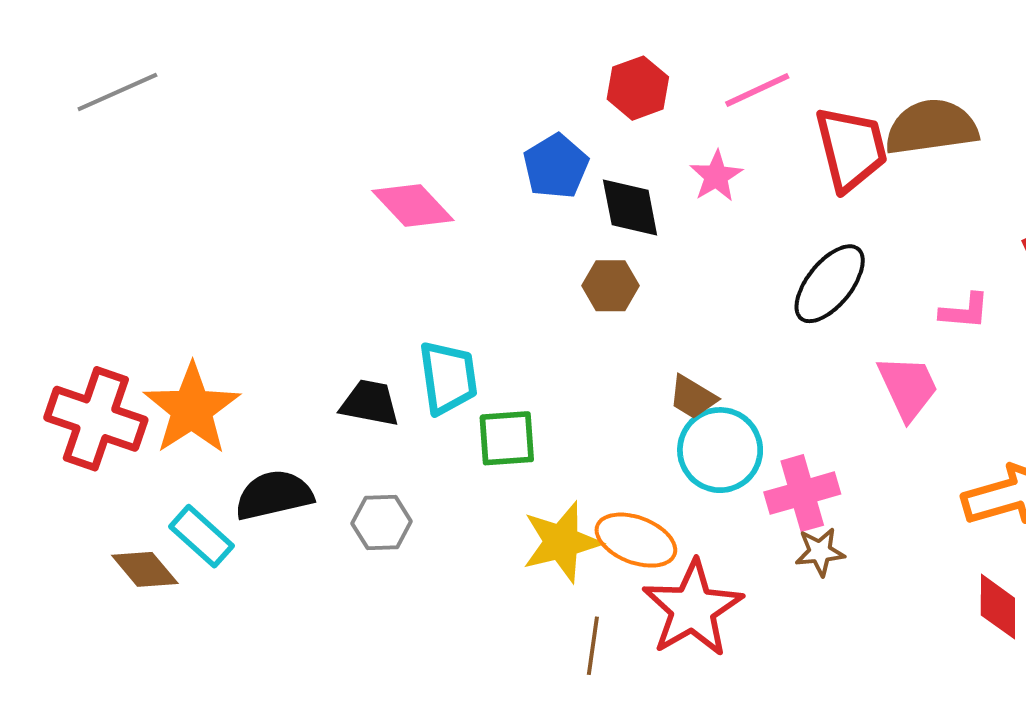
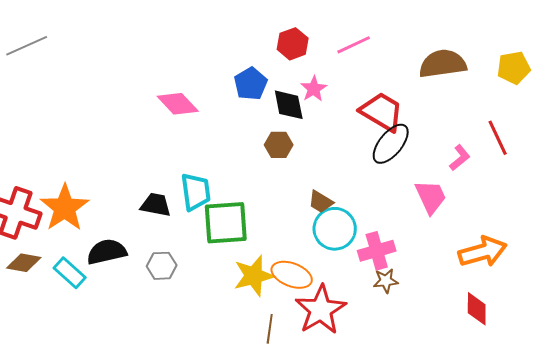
red trapezoid: (851, 149) -> (382, 112), moved, turned -45
pink star: (716, 176) -> (314, 89), moved
pink L-shape: (965, 311) -> (460, 158), turned -44
green square: (507, 438) -> (226, 223), size x1.5
brown diamond: (145, 569) -> (24, 263), moved, turned -40

